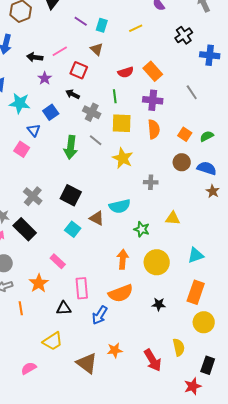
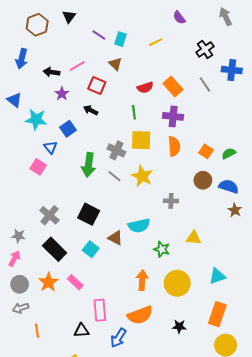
gray line: (192, 92) -> (205, 84), moved
gray cross: (92, 112) -> (116, 150), moved
gray line: (96, 140) -> (114, 176), moved
black rectangle: (25, 229) -> (55, 249), moved
orange star: (39, 283) -> (48, 282), moved

